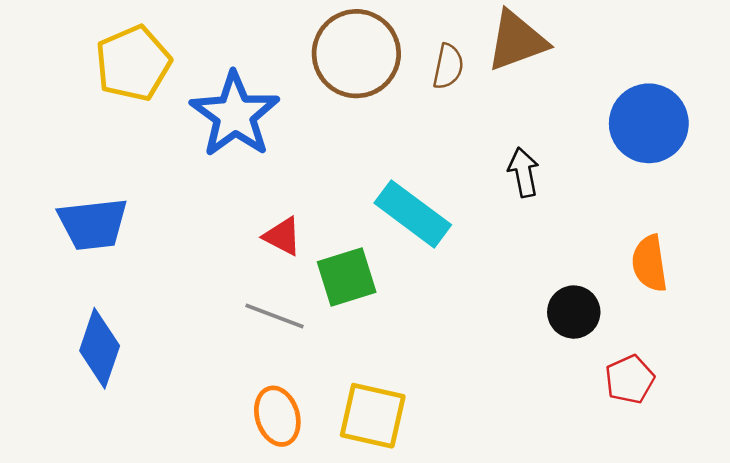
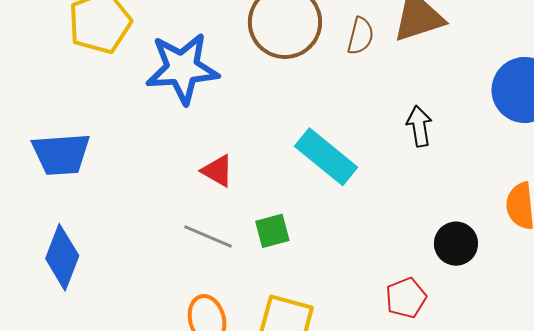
blue star: (235, 115) -> (182, 68), turned 30
green square: (347, 277) -> (272, 231), moved, size x0.7
red pentagon: (630, 379) -> (406, 298), moved

